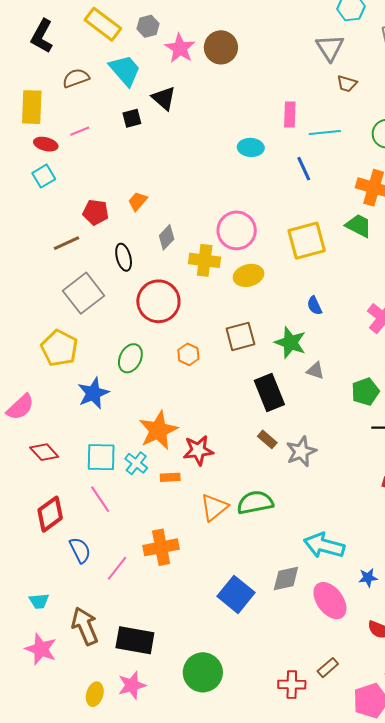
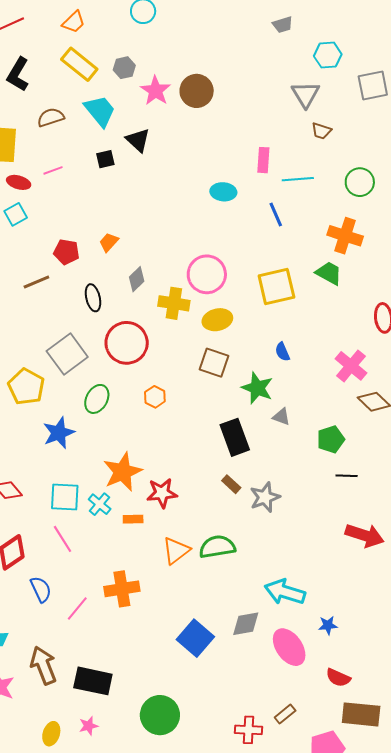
gray square: (83, 293) -> (67, 354), moved
brown square: (240, 336) -> (214, 363), moved, turned 32
pink star: (132, 685) -> (89, 726), size x0.7

